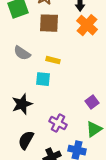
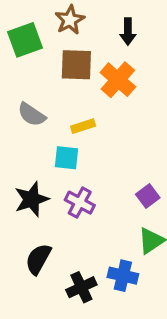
orange cross: (87, 25) -> (118, 80), moved
yellow rectangle: (53, 60) -> (83, 126), turned -32
purple cross: (58, 123) -> (80, 203), moved

